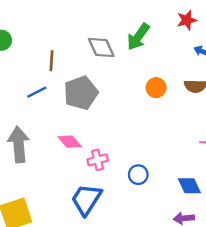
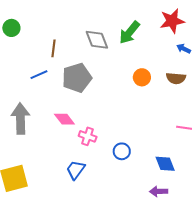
red star: (187, 20) -> (172, 21), size x1.4
pink cross: (98, 160) -> (88, 136), turned 30
blue trapezoid: (86, 199) -> (76, 170), size x0.7

